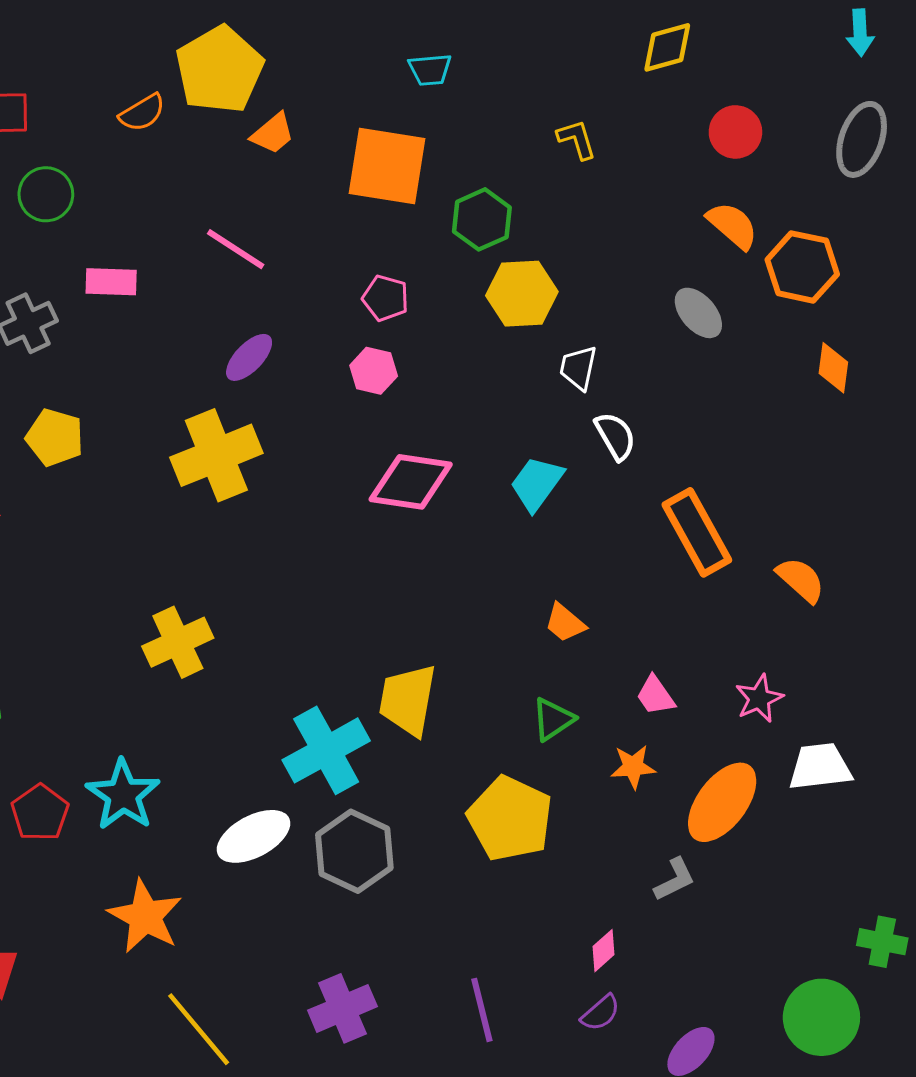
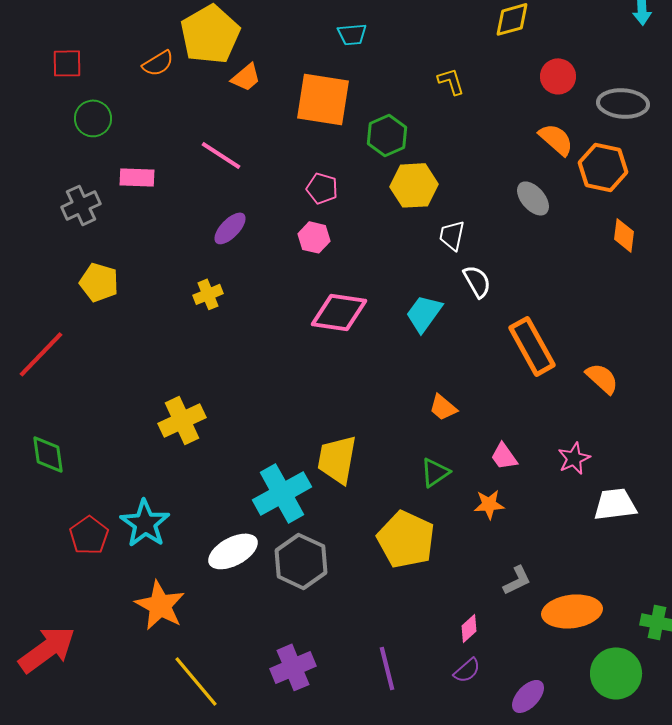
gray ellipse: (862, 139) -> (623, 103), moved, turned 75
yellow cross: (216, 455) -> (208, 294), size x0.5
orange ellipse: (722, 802) -> (572, 611), moved, turned 46

